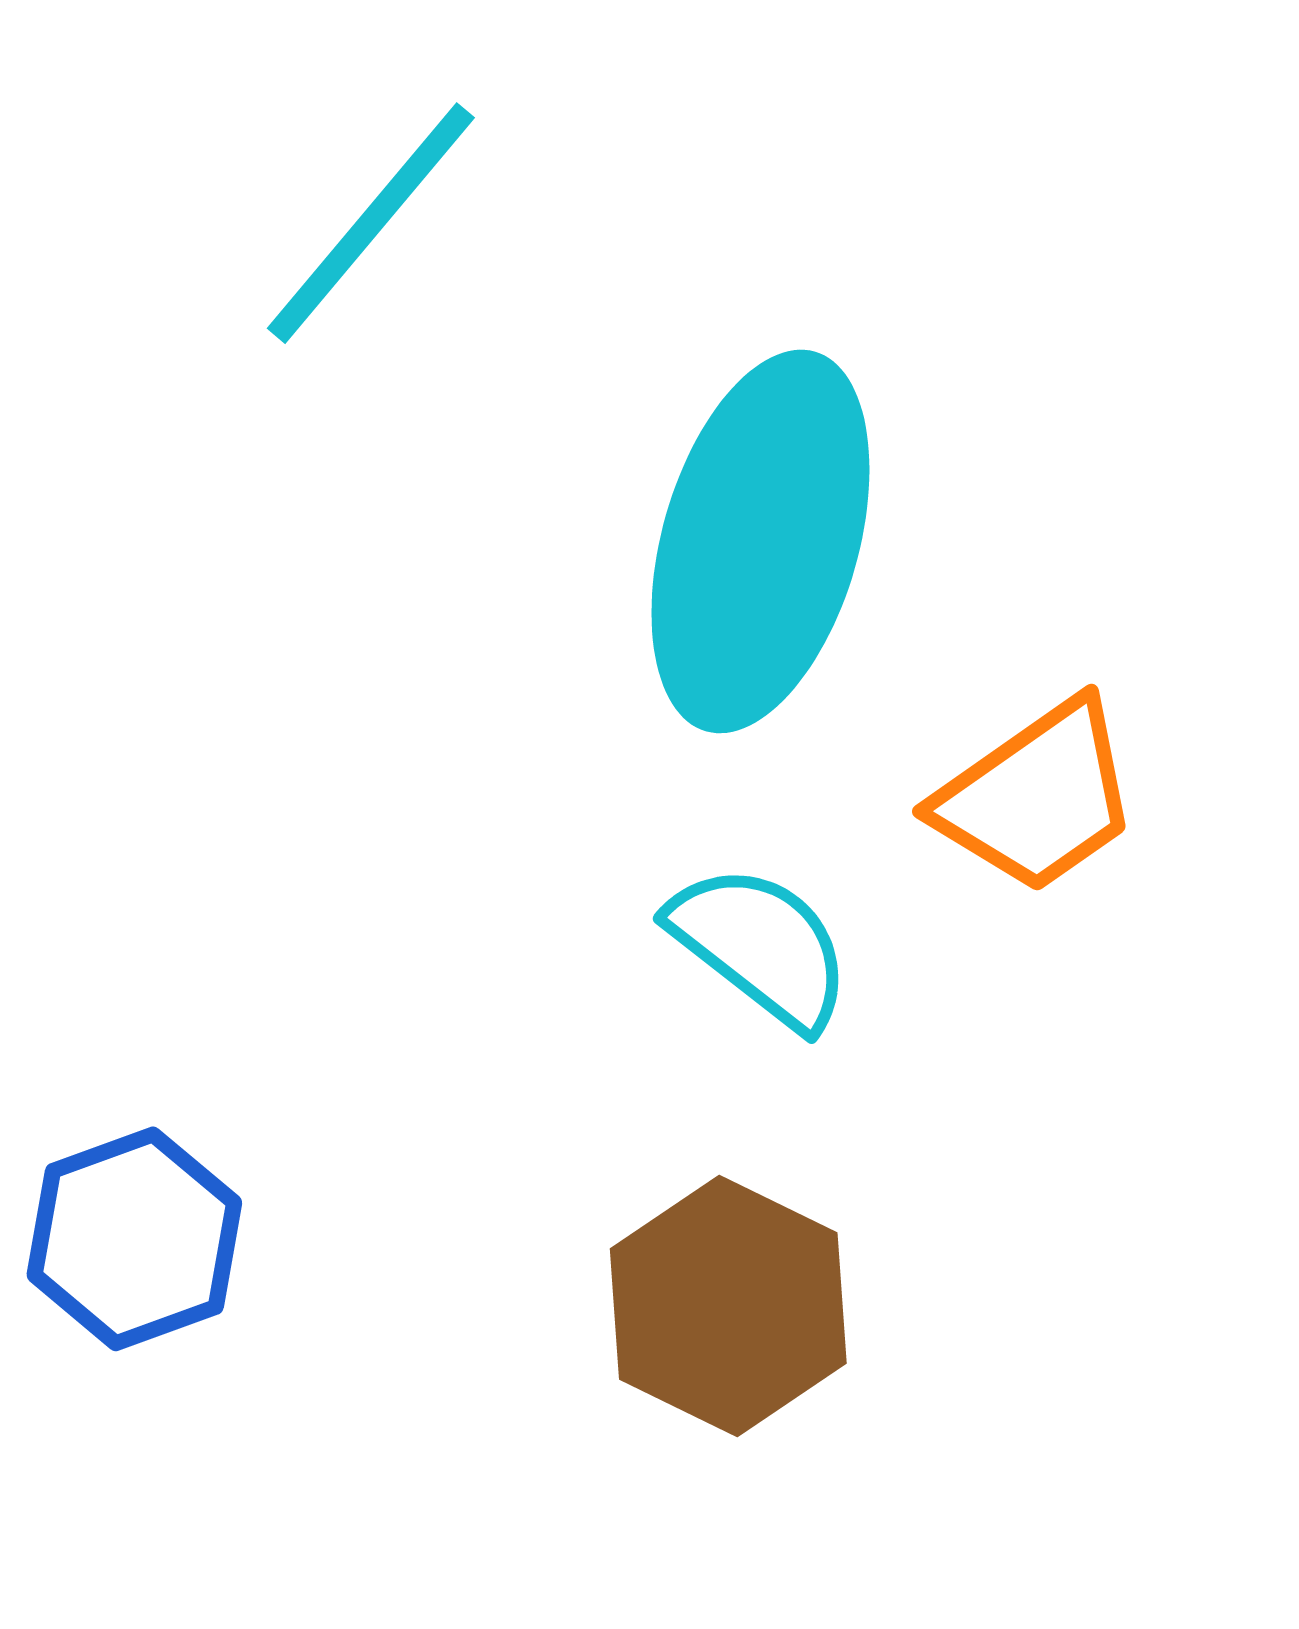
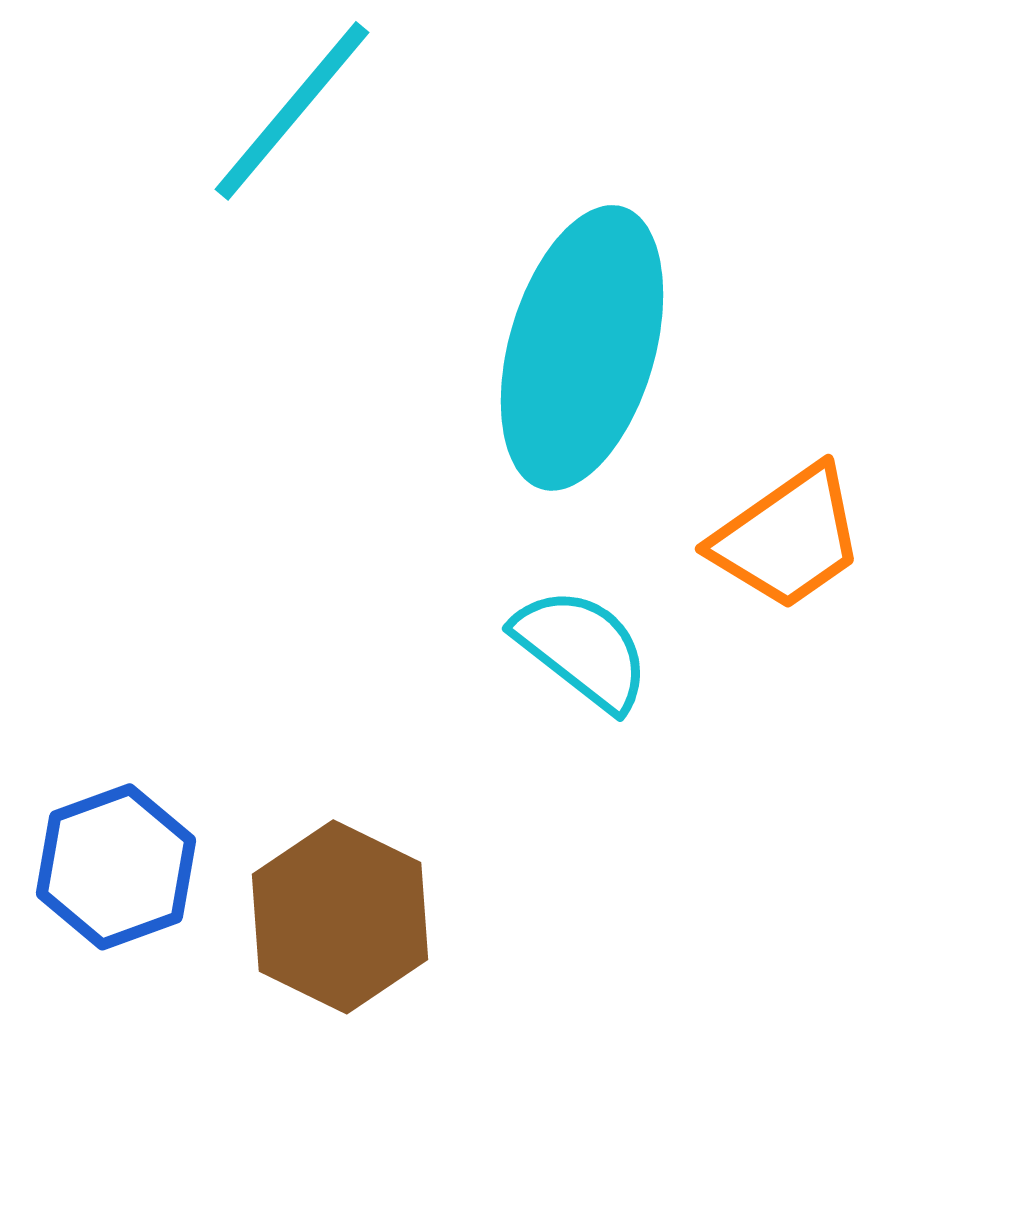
brown hexagon: (728, 1306) -> (340, 917), moved

